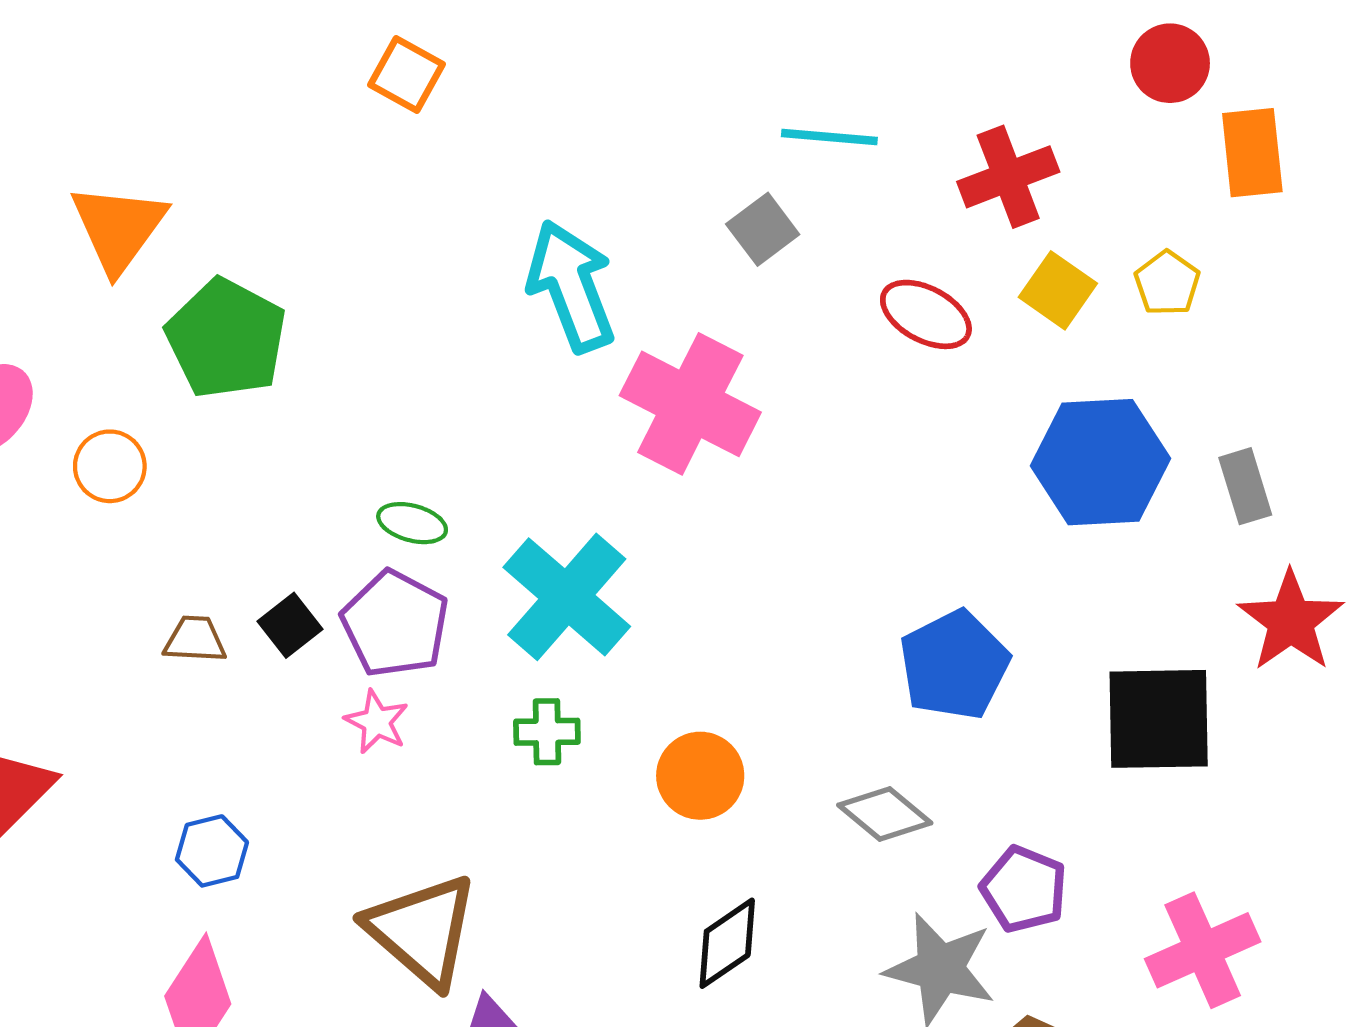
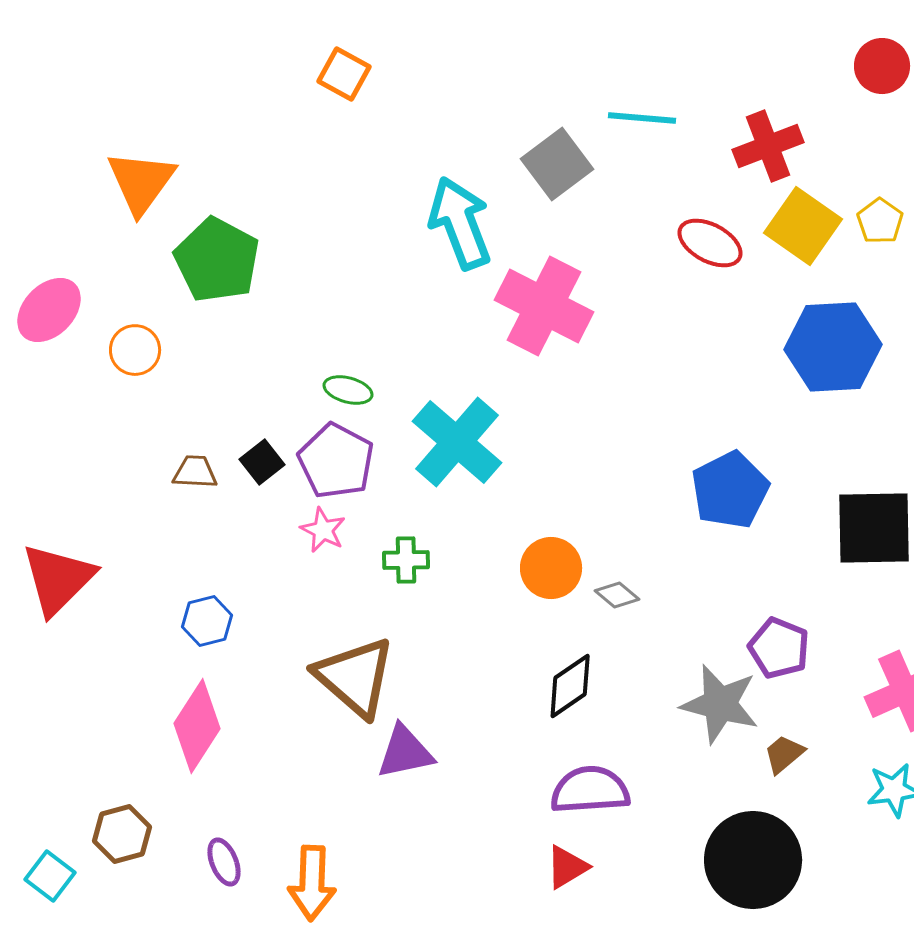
gray square: (763, 229) -> (557, 164), moved, size x1.4
yellow square: (1058, 290) -> (803, 226), size x1.4
green cross: (547, 732) -> (406, 560), moved
gray diamond: (885, 814) -> (617, 595), moved, size x0.7

